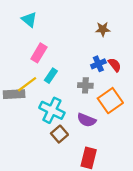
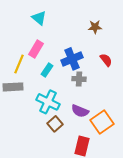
cyan triangle: (29, 19) -> (39, 18), moved
blue cross: (98, 64) -> (72, 59), moved, size x1.5
yellow line: (27, 84) -> (19, 64), moved, turned -30
orange square: (110, 101) -> (102, 122), moved

